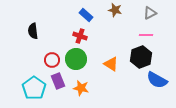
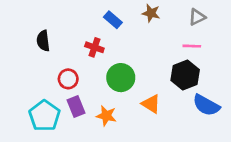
red cross: (80, 36) -> (94, 47), moved
green circle: (76, 59) -> (121, 78), moved
orange triangle: (111, 64) -> (151, 104), moved

